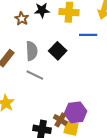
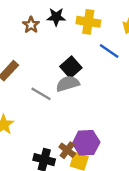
blue line: (88, 35) -> (109, 51), turned 30
gray semicircle: (32, 51) -> (68, 84), moved, turned -108

